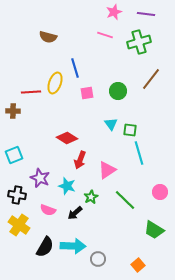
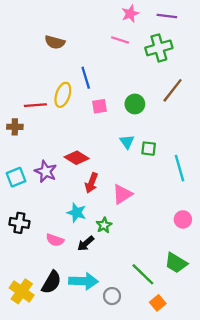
cyan line: (139, 153) -> (179, 168), moved
purple star: (40, 178) -> (46, 171), moved
green line: (125, 200) -> (143, 274), moved
yellow cross: (19, 225) -> (22, 291), moved

